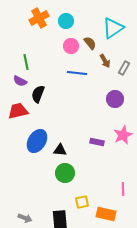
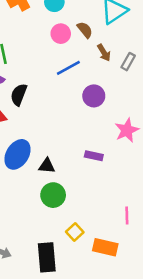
blue line: (77, 73) -> (68, 68), turned -36
purple circle: (115, 99) -> (94, 96), moved
pink star: (123, 135) -> (127, 130), moved
yellow square: (82, 202) -> (75, 232), turned -32

